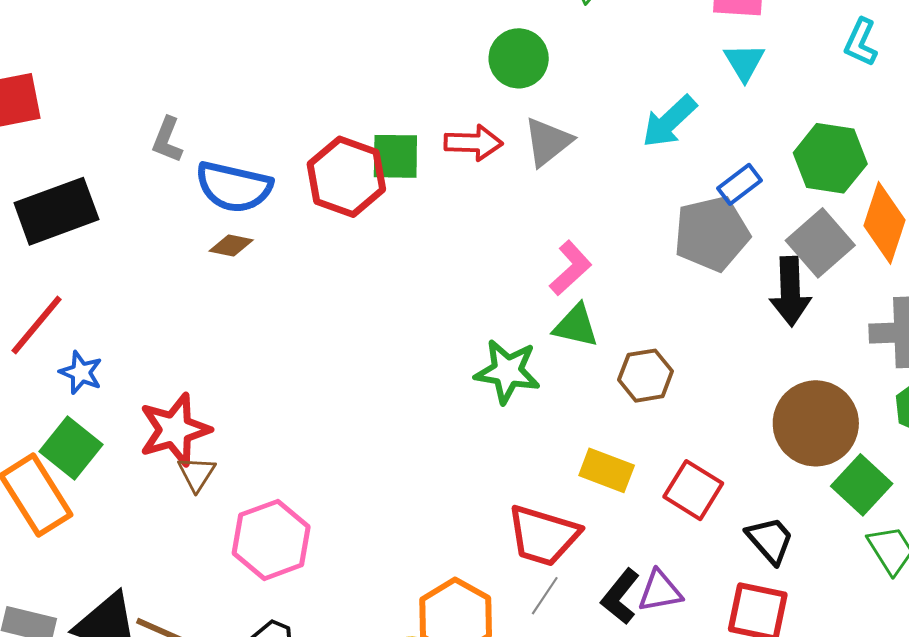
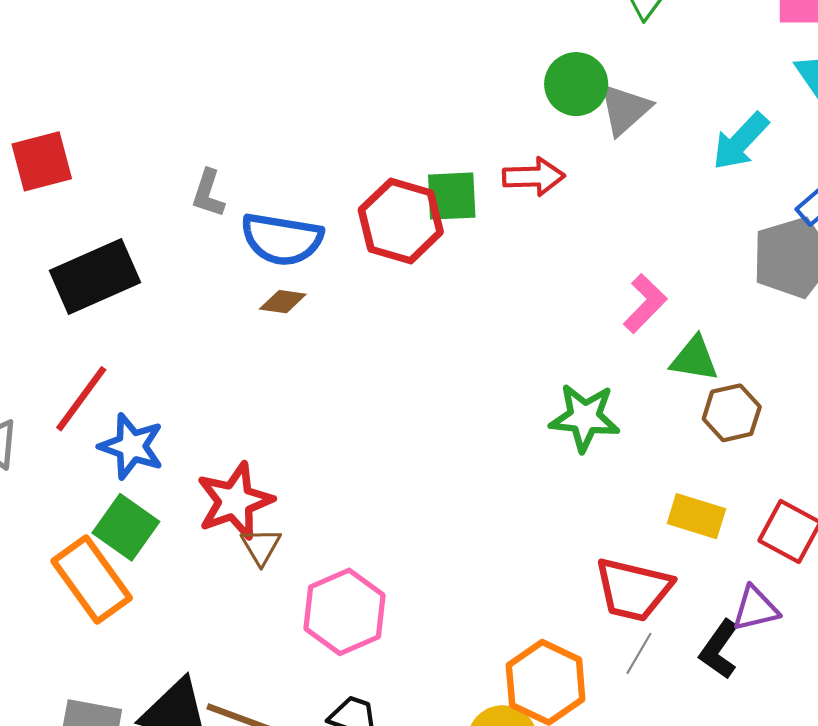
gray triangle: (548, 142) -> (625, 109), moved
green triangle: (576, 326) -> (694, 359), moved
blue star: (81, 372) -> (131, 446), size x1.4
purple triangle: (660, 591) -> (755, 609), moved

